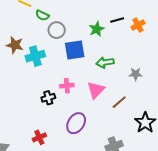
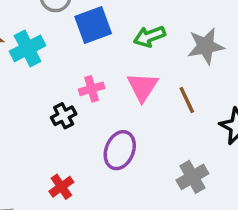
gray star: (136, 74) -> (206, 46), size x1.5
brown line: (119, 102) -> (187, 100), turned -63

